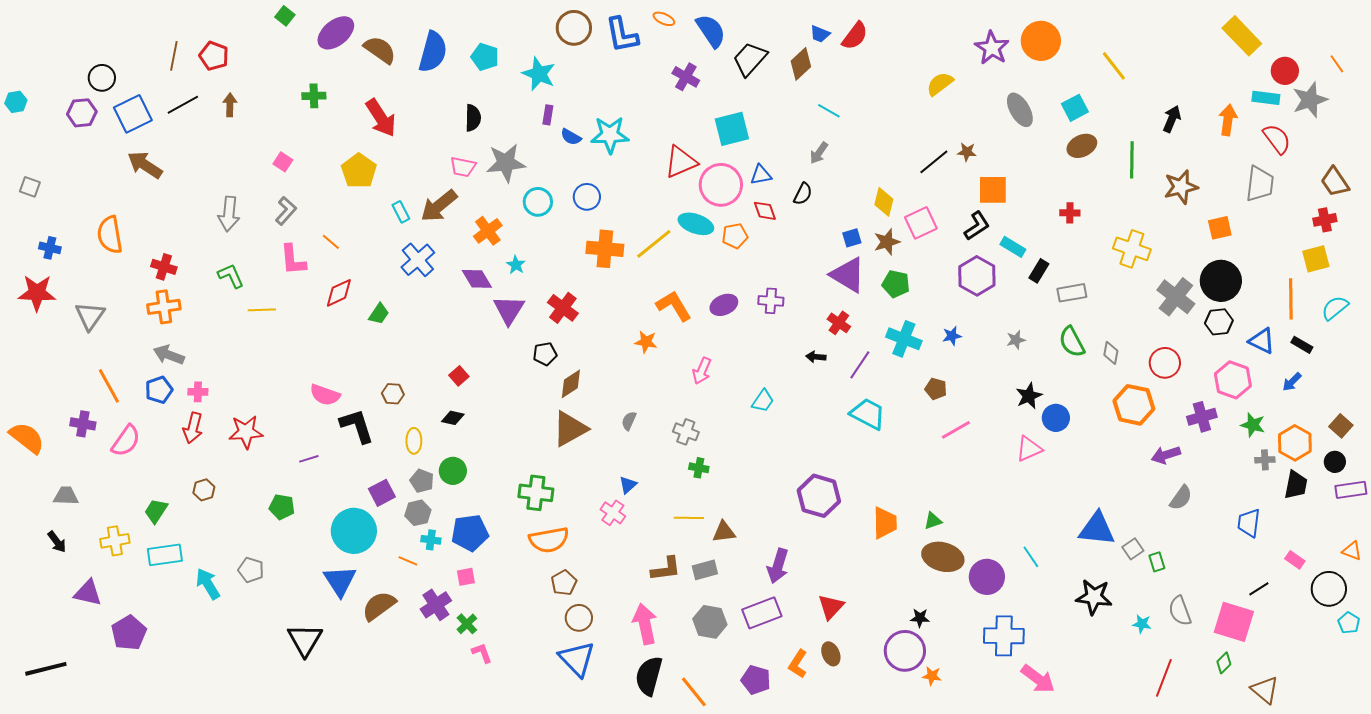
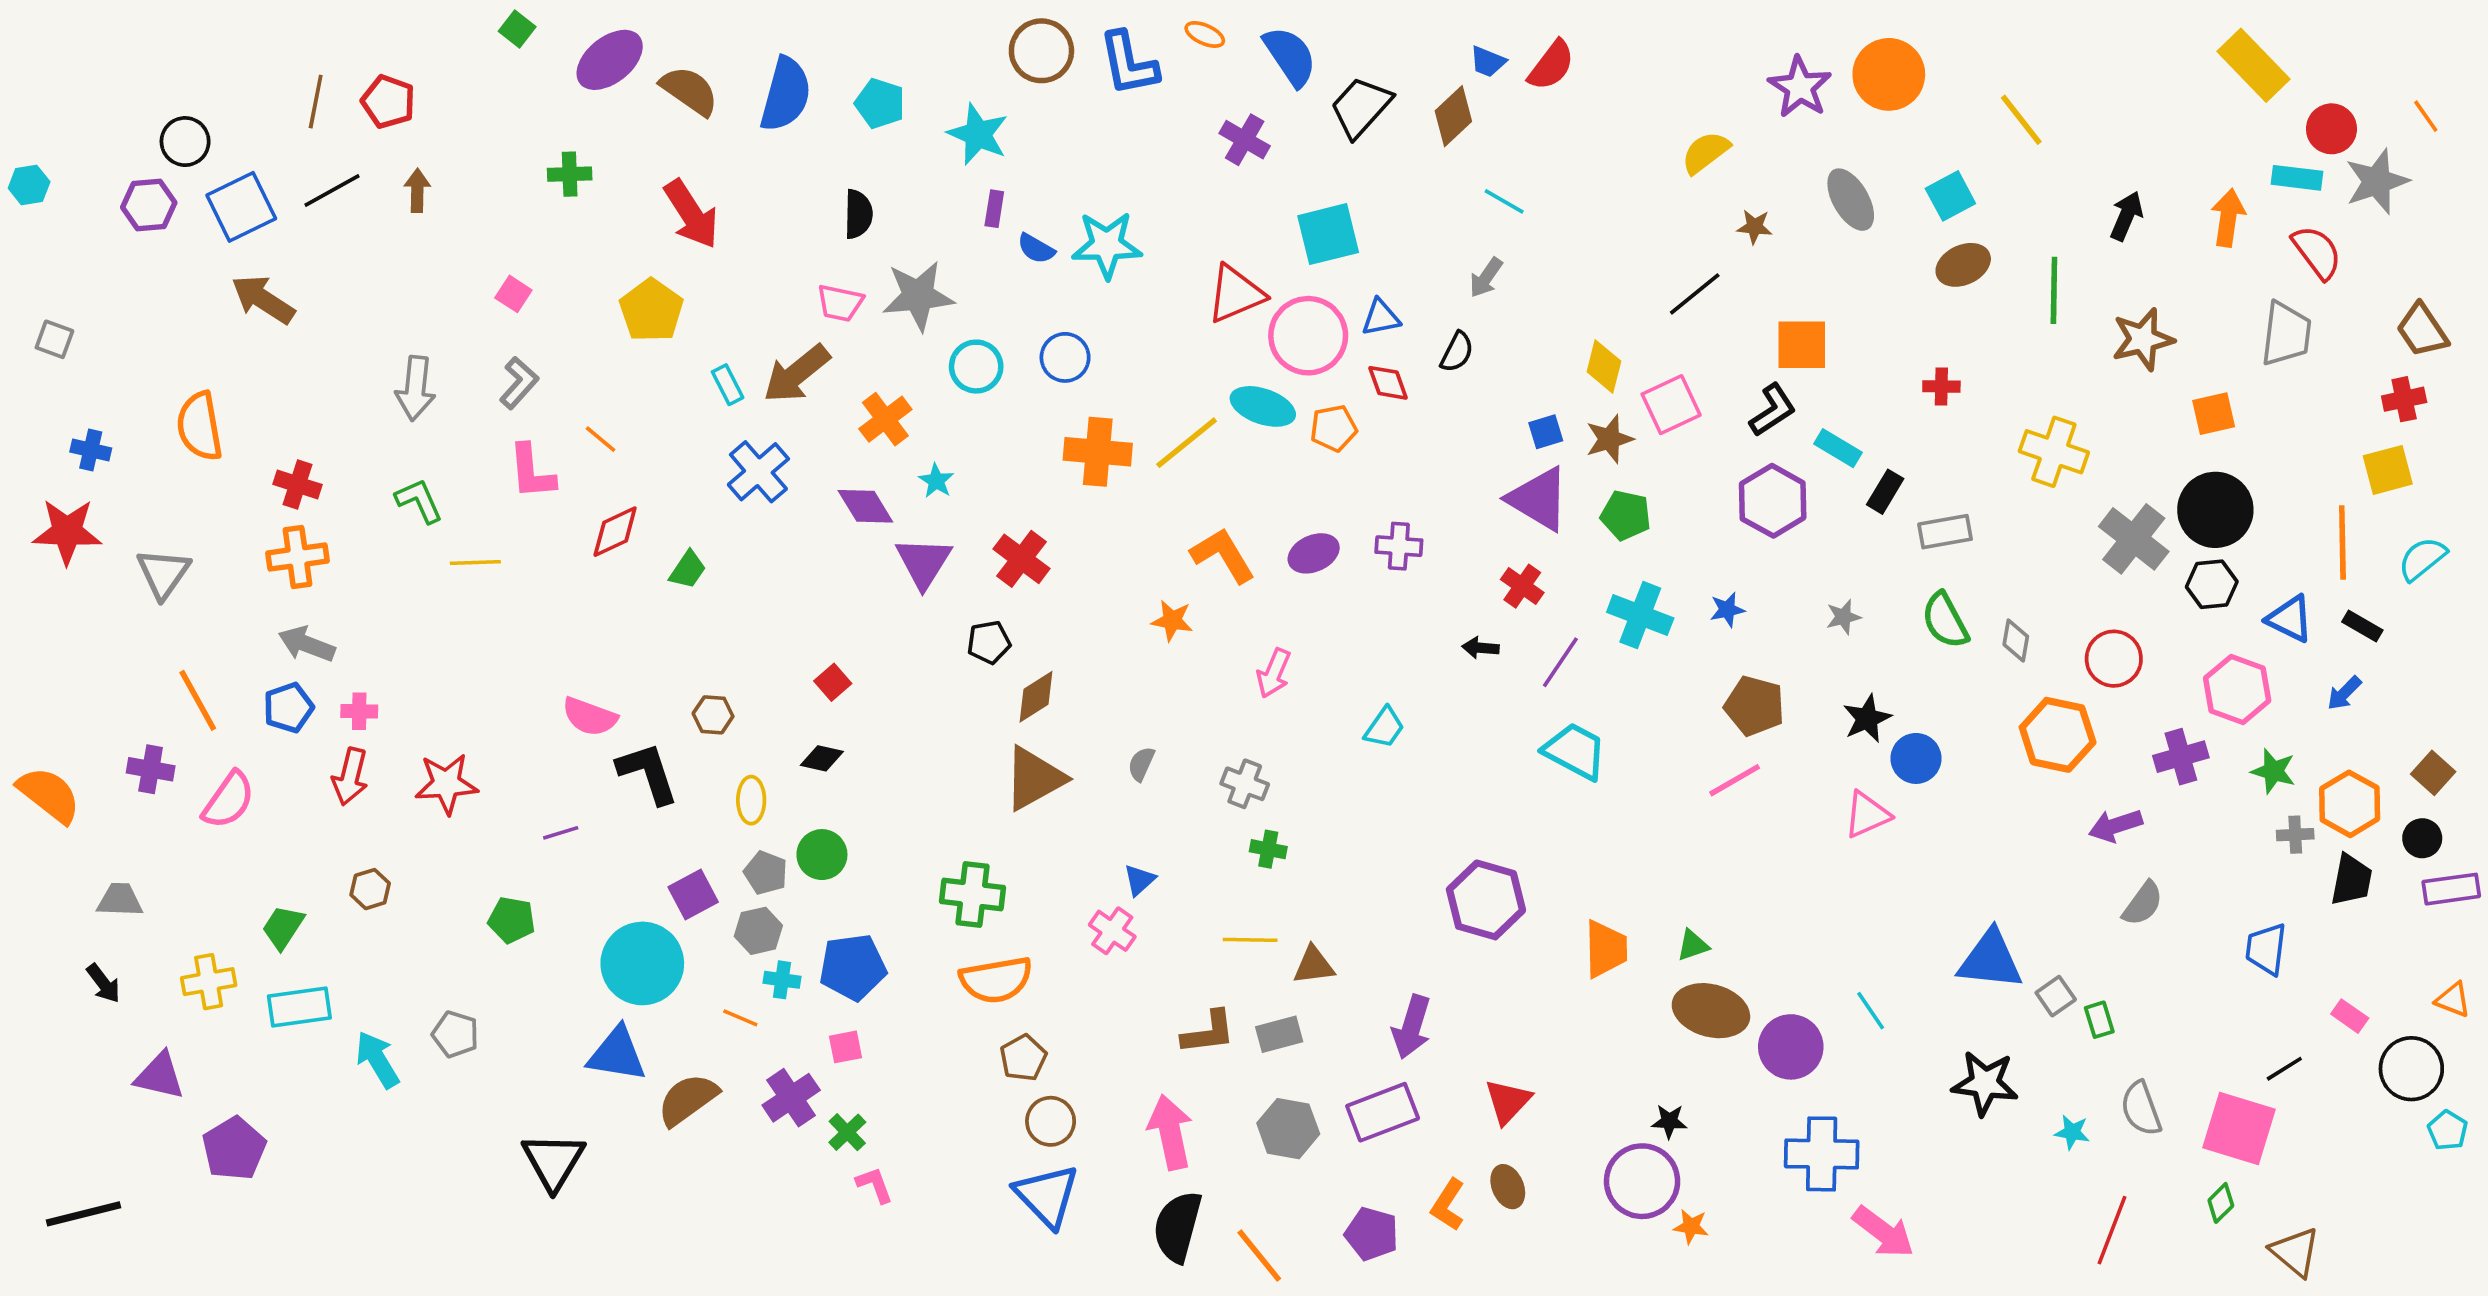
brown star: (967, 152) -> (1755, 227), moved
brown pentagon: (936, 389) -> (1755, 706), moved, size x1.5
blue triangle: (340, 581) -> (617, 1054), turned -48

